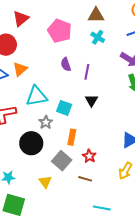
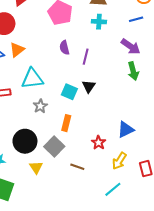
cyan cross: (98, 37) -> (99, 22), turned -32
cyan square: (64, 108) -> (69, 92), moved
black circle: (31, 143) -> (25, 141), moved
red star: (89, 156) -> (99, 143), moved
cyan line: (102, 208) -> (113, 189), moved, turned -54

